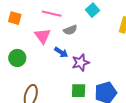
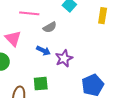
pink triangle: (42, 36) -> (13, 38), moved
green square: (79, 91) -> (41, 84), moved

